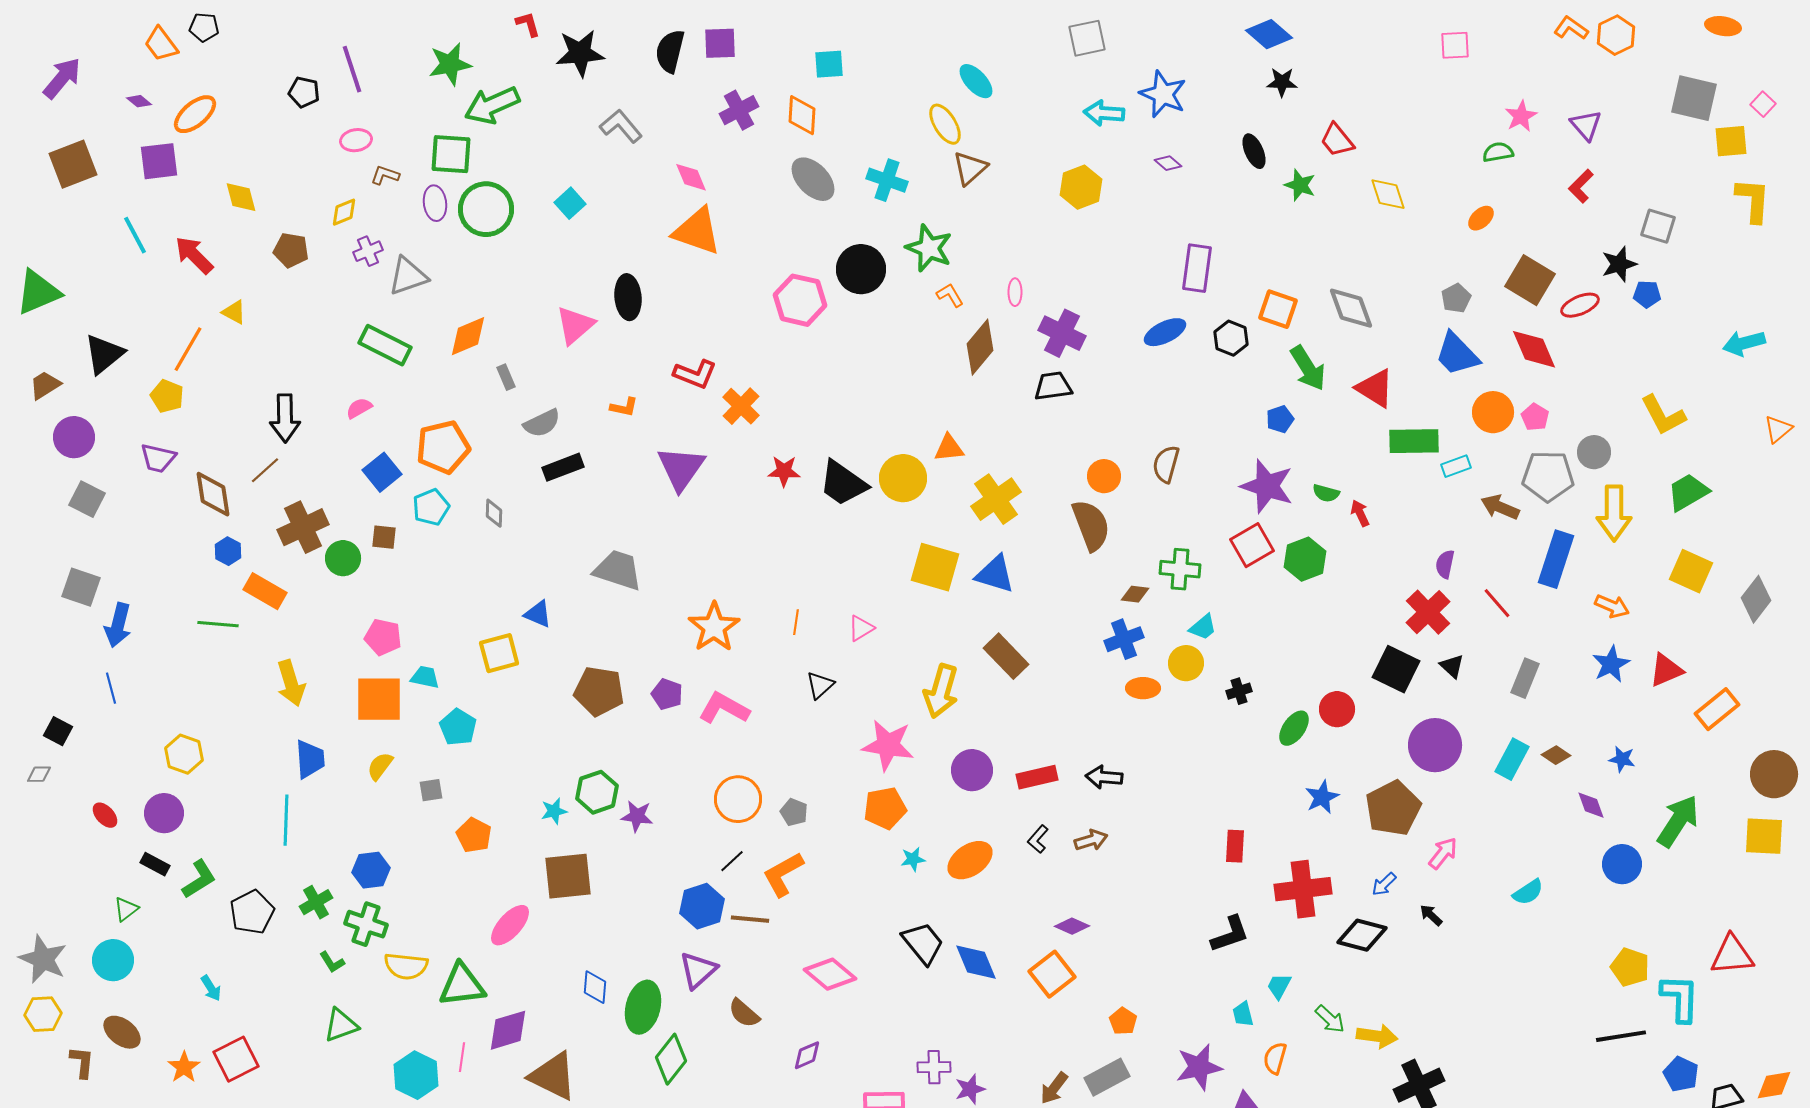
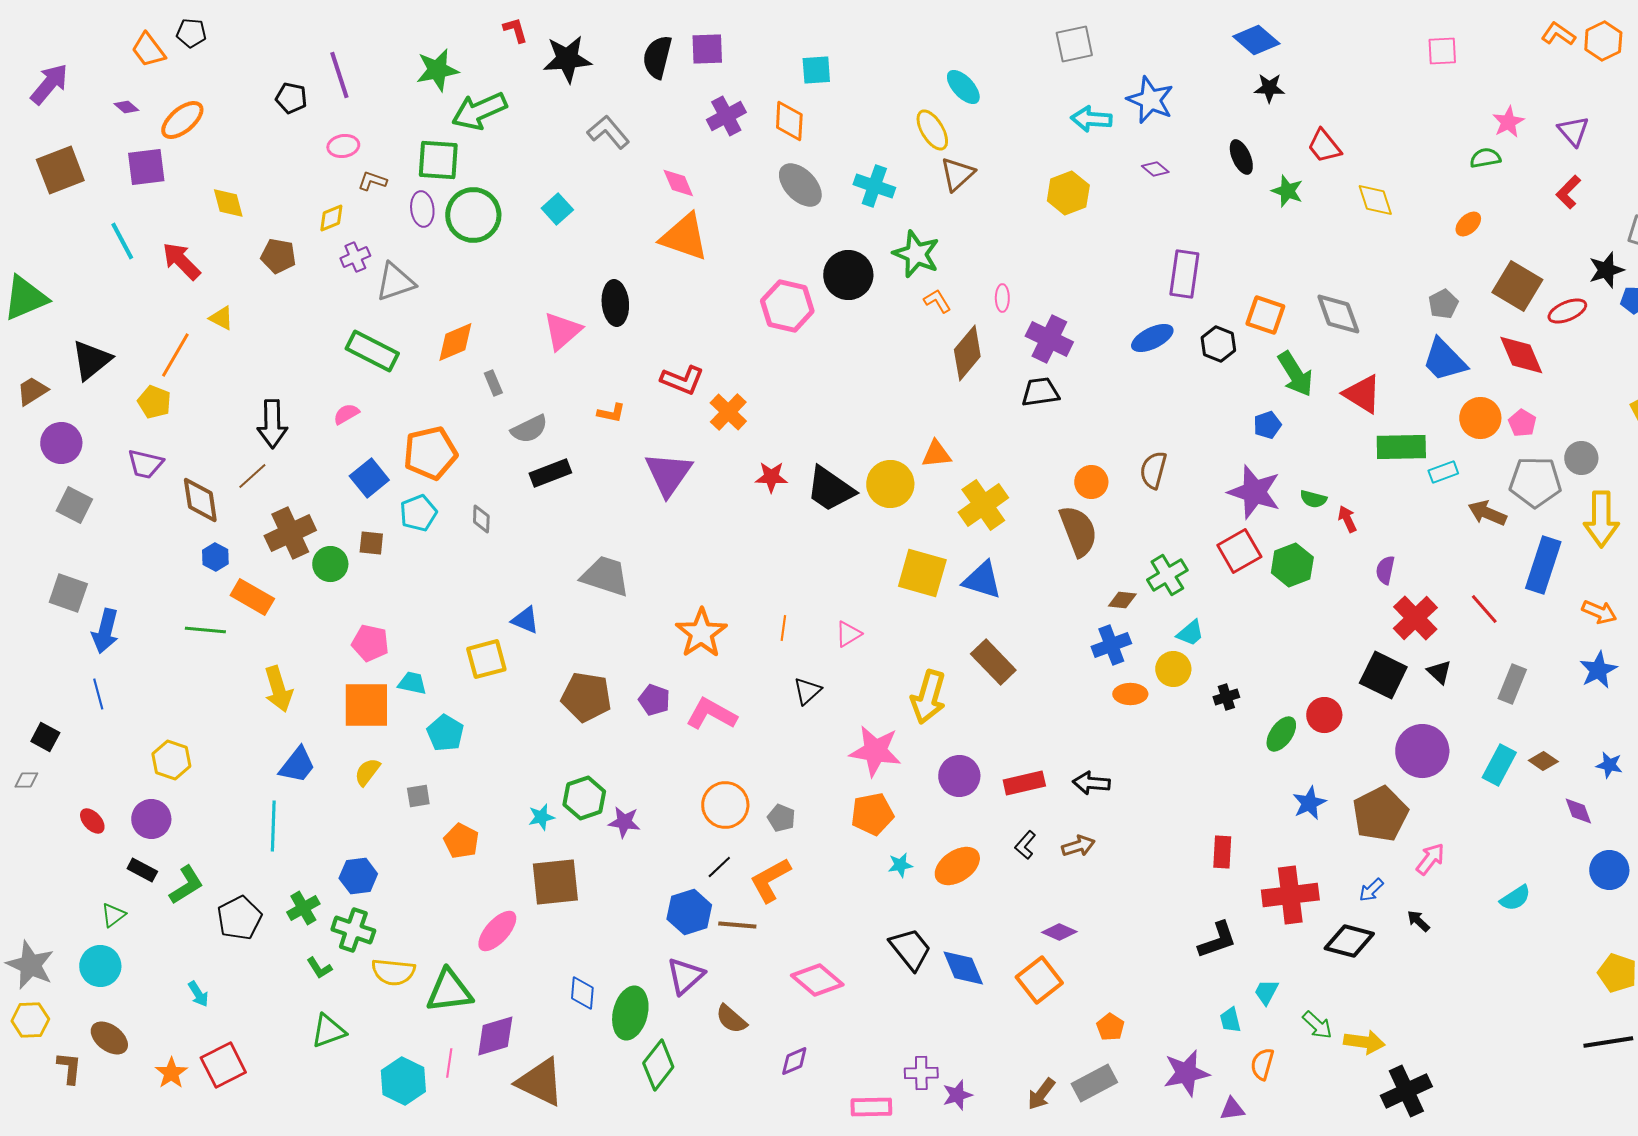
purple semicircle: (1445, 564) -> (1385, 570), moved
green cross: (1180, 569) -> (1167, 575), turned -36
blue trapezoid: (310, 759) -> (297, 765), turned 42

